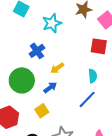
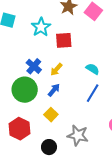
red square: (99, 46) -> (64, 40), moved
blue cross: (37, 51) -> (34, 66), moved
cyan semicircle: (93, 76) -> (93, 69), turned -40

